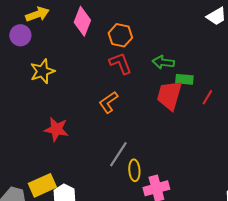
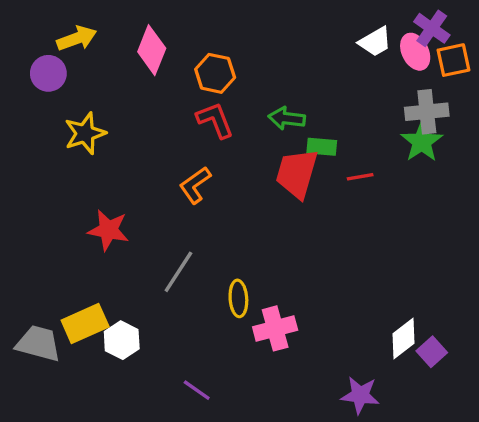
red line: (207, 97) -> (360, 177), turned 49
gray line: (118, 154) -> (178, 272), moved

